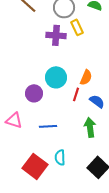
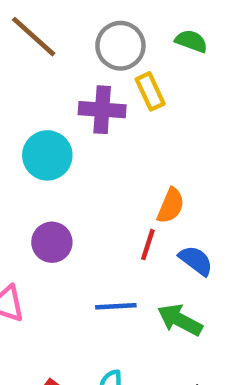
cyan circle: (56, 77) -> (47, 155), moved
blue line: (48, 126) -> (116, 306), moved
green arrow: (90, 127) -> (180, 320), turned -54

